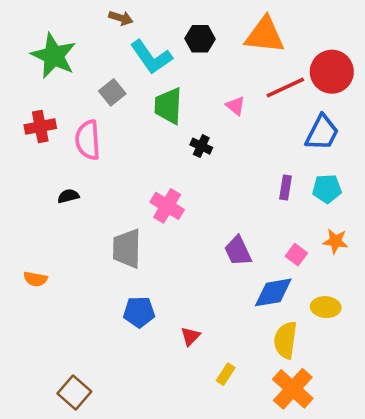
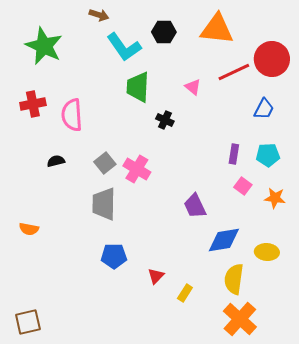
gray square: (112, 92) -> (105, 163), moved
blue trapezoid: (322, 133) -> (264, 109), size x0.7
pink square: (296, 255) -> (243, 186), moved
yellow rectangle: (226, 374) -> (185, 293), moved
brown square: (74, 392) -> (28, 322), moved, turned 36

